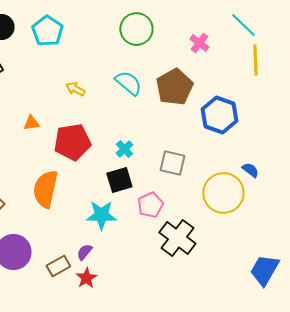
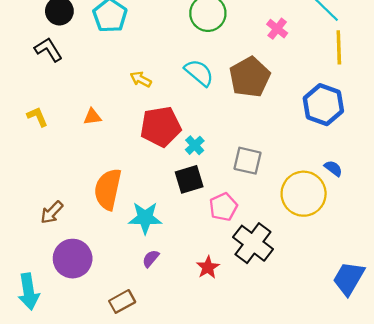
blue hexagon: (219, 115) -> (323, 105), moved
red pentagon: (72, 142) -> (161, 127), moved
cyan star: (101, 215) -> (145, 218), moved
brown rectangle: (58, 266) -> (122, 301), moved
red star: (86, 278) -> (208, 267), moved

